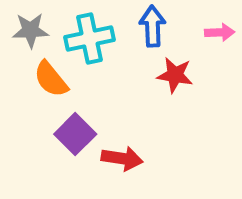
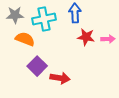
pink arrow: (220, 32) -> (108, 39), moved
orange semicircle: (51, 79) -> (25, 39), turned 150

